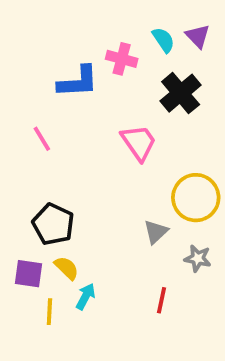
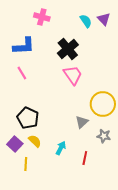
pink cross: (122, 59) -> (42, 17), moved
blue L-shape: (78, 82) -> (24, 46), moved
black cross: (181, 93) -> (68, 49), moved
purple square: (29, 274) -> (15, 144), turned 35
cyan arrow: (86, 296) -> (61, 148), moved

